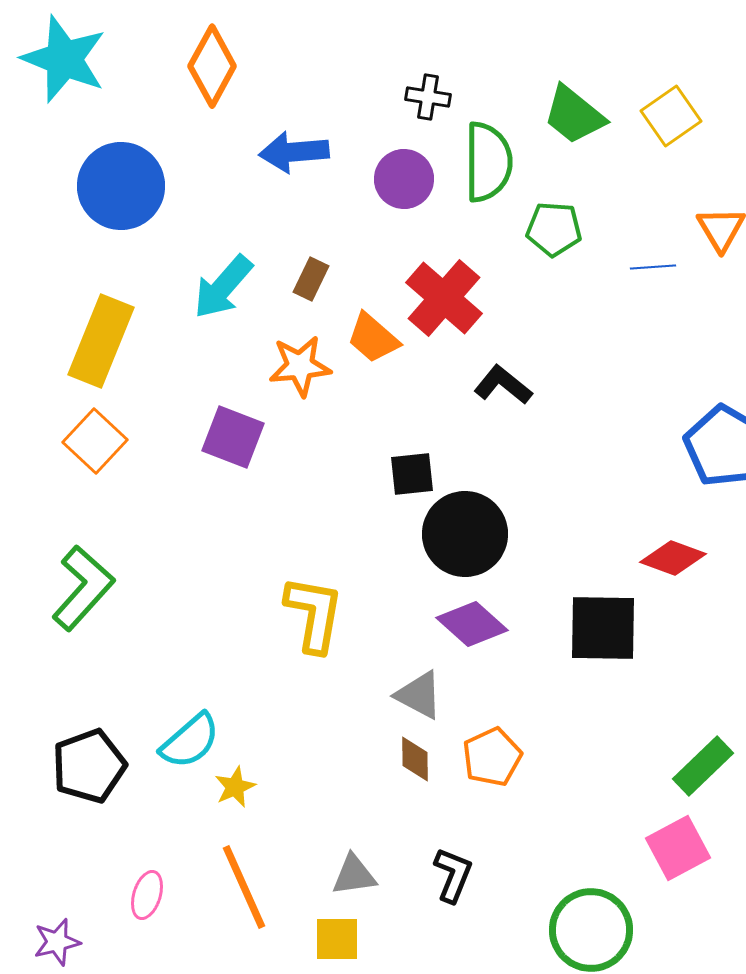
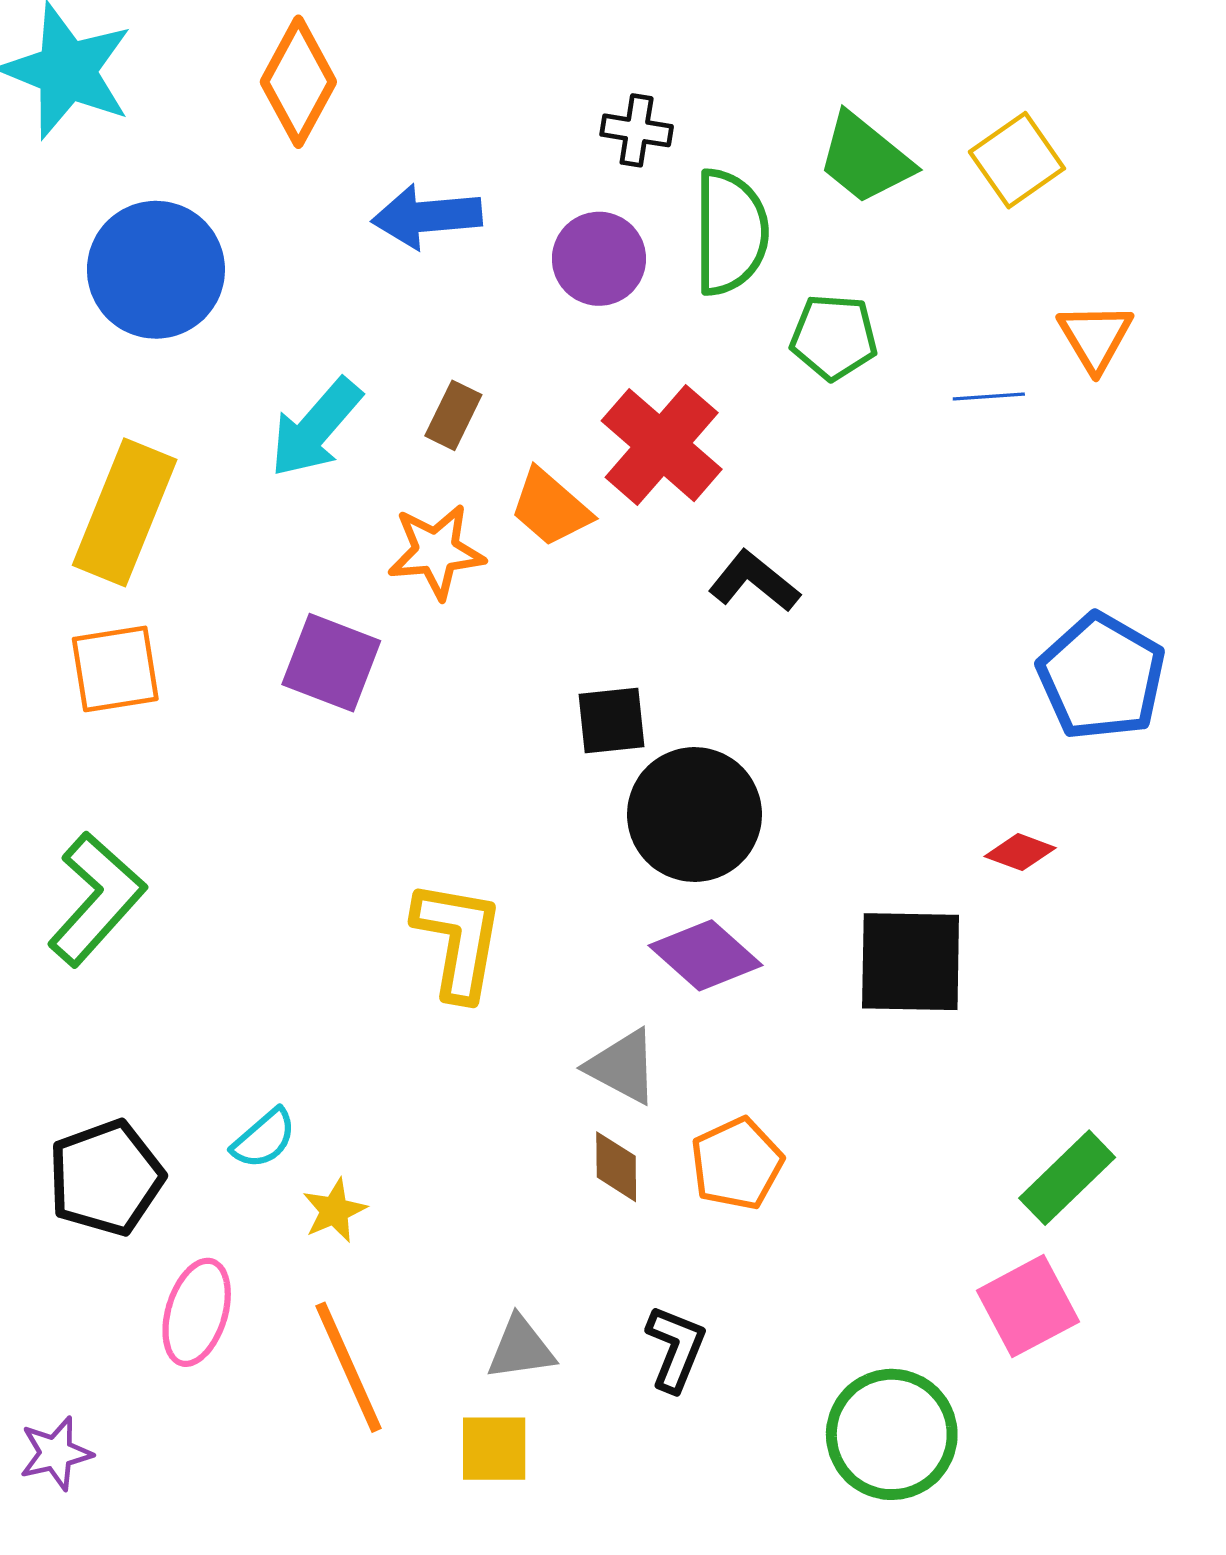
orange square: (95, 441) -> (115, 669), turned 38
red diamond: (673, 558) -> (1020, 852), size x0.7
cyan semicircle: (190, 741) -> (264, 1139), size x0.7
pink ellipse: (147, 895) -> (197, 1312), moved, size x1.4

